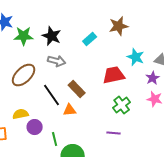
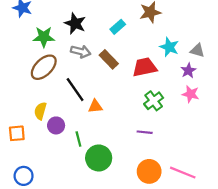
green star: (24, 36) -> (44, 37), moved
brown rectangle: (77, 89) -> (109, 59), moved
yellow semicircle: (21, 114) -> (40, 111), turned -63

